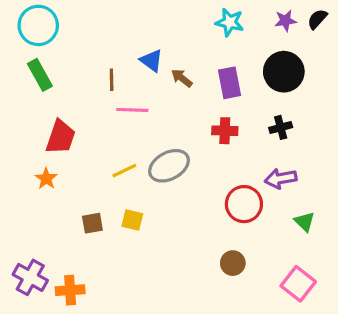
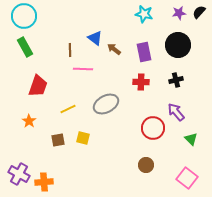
yellow line: (124, 171) -> (68, 109), moved
orange star: (46, 179) -> (29, 121), moved
purple arrow: (281, 179) -> (176, 112), turned 60

